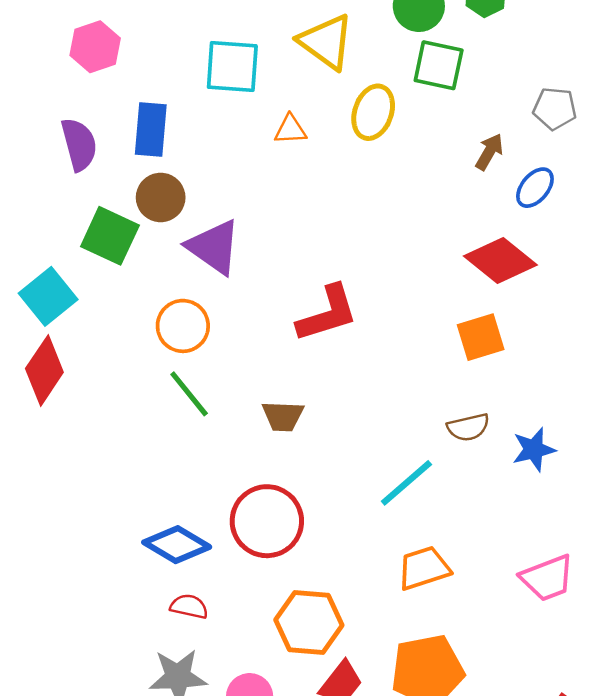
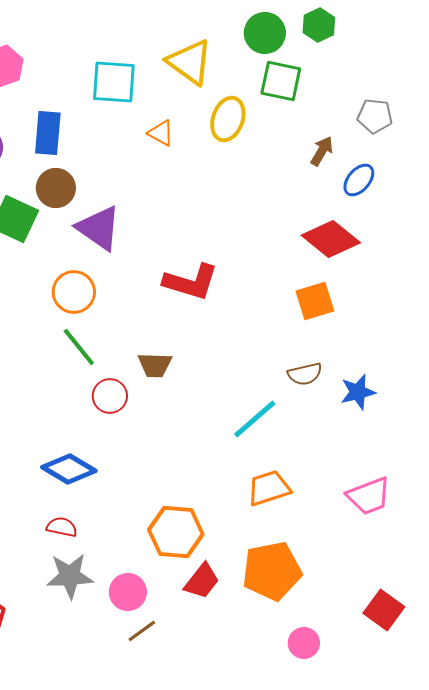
orange triangle: (290, 130) -> (161, 133), turned 32
red L-shape: (327, 314) -> (191, 282), turned 34
red circle: (267, 521) -> (110, 396), moved, size x0.6
red semicircle: (189, 606) -> (62, 527), moved

